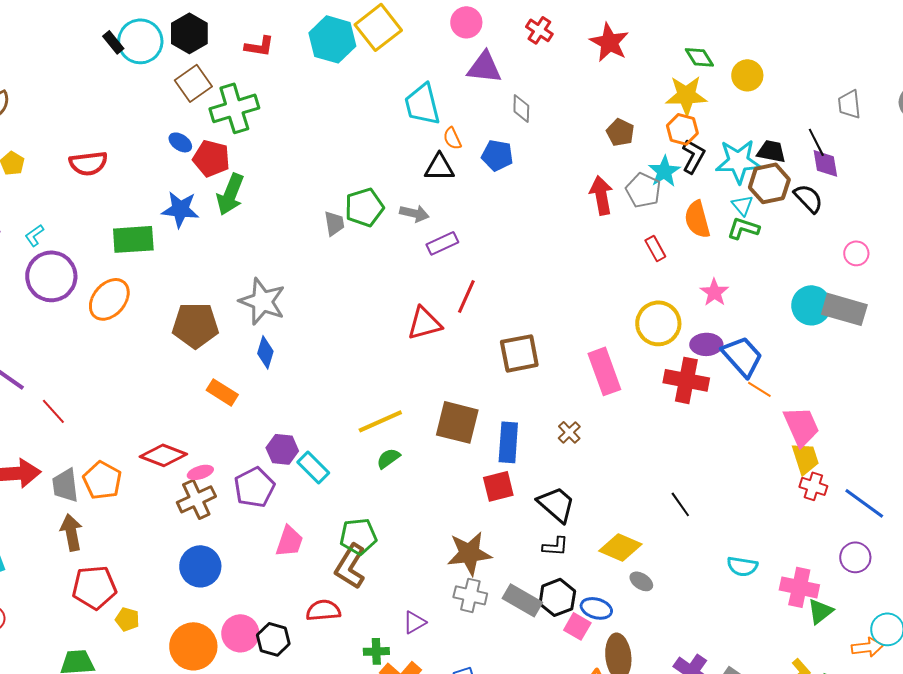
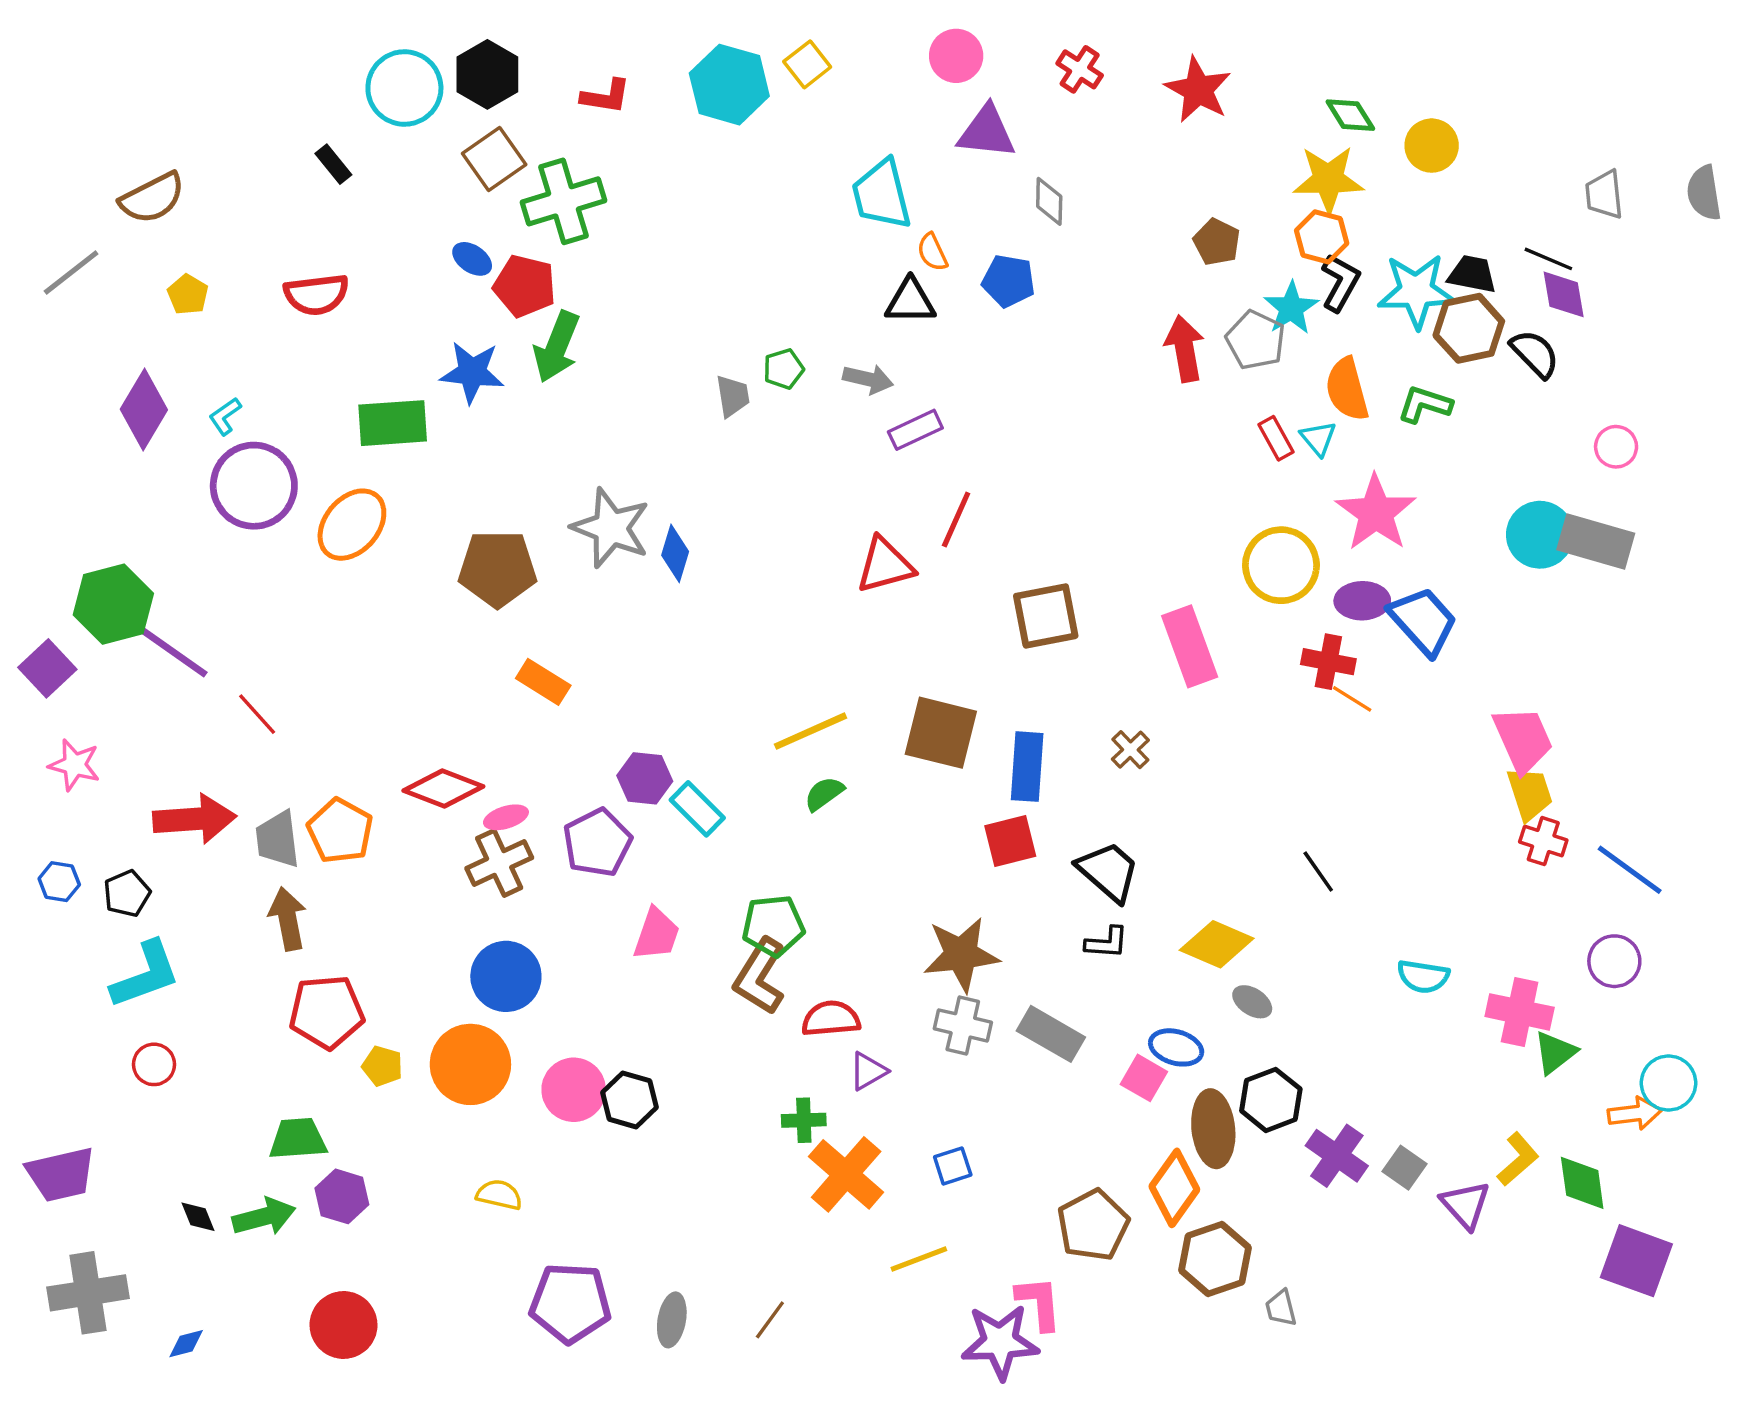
yellow square: (378, 27) -> (807, 64), size x0.6
black rectangle: (113, 42) -> (333, 164), moved
black line: (816, 142) -> (1548, 259), turned -40
cyan triangle: (742, 205) -> (1318, 438), moved
green pentagon: (364, 207) -> (783, 369), size x0.6
pink star: (714, 292) -> (1376, 513), size x1.6
blue diamond: (265, 352) -> (675, 553), moved
red cross: (686, 380) -> (1328, 662), size x0.7
orange line: (759, 389) -> (1352, 699), moved
black hexagon: (557, 597) -> (1271, 1100), moved
red semicircle: (323, 610) -> (831, 1019), moved
orange circle: (193, 646) -> (470, 1064), moved

